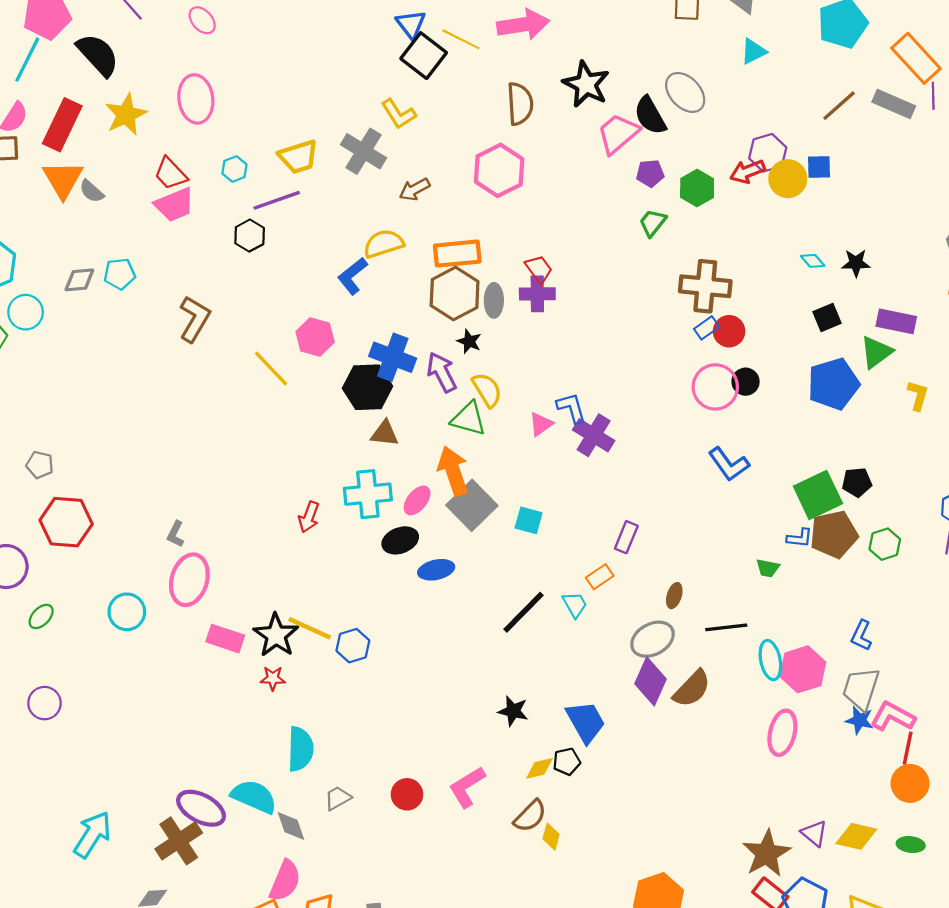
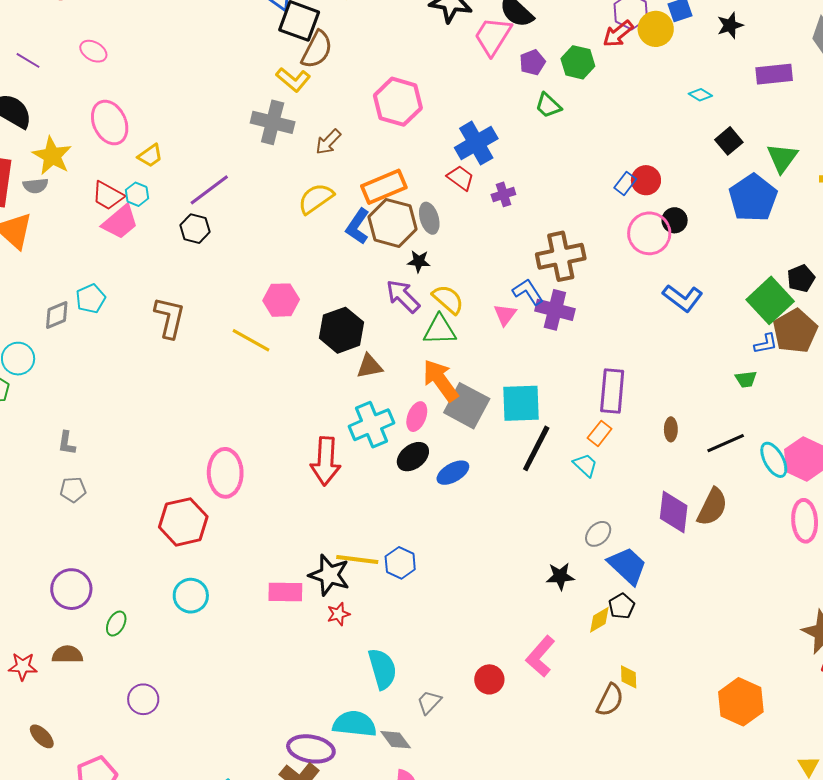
brown semicircle: (520, 104) -> (317, 50), moved, turned 48
yellow trapezoid: (298, 157) -> (150, 156), moved, size x0.7
cyan hexagon: (234, 169) -> (137, 194), moved
gray semicircle: (92, 191) -> (35, 186), moved, turned -30
green trapezoid: (653, 223) -> (548, 105), turned -68
black star: (856, 263) -> (730, 25), moved
blue L-shape: (353, 276) -> (358, 226), moved
brown cross: (705, 286) -> (561, 256), moved
purple cross: (537, 294) -> (503, 194), moved, size x0.7
purple rectangle: (896, 321) -> (774, 74), moved
blue cross: (393, 357) -> (476, 143), moved, turned -33
red arrow: (309, 517) -> (326, 461), size x1.6
cyan square: (529, 520) -> (521, 403), size x1.6
red hexagon: (66, 522) -> (183, 522), moved
gray L-shape: (176, 534) -> (67, 443), moved
purple rectangle: (626, 537) -> (612, 391), size x1.5
pink ellipse: (189, 580) -> (225, 473), moved
black line: (524, 612) -> (536, 448), moved
gray ellipse: (653, 639) -> (598, 534), moved, size x0.7
brown semicircle: (530, 816) -> (610, 700), moved

